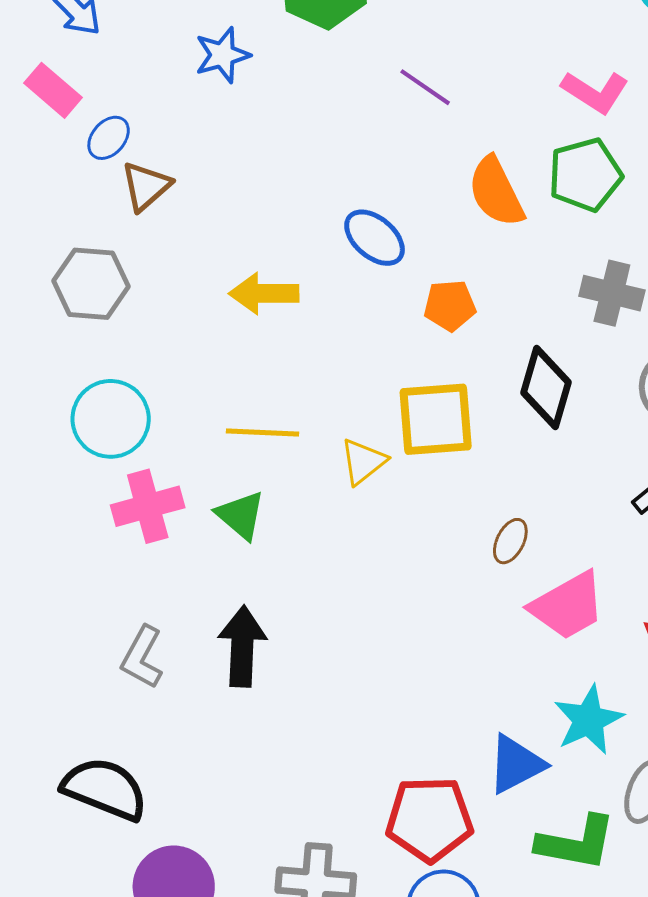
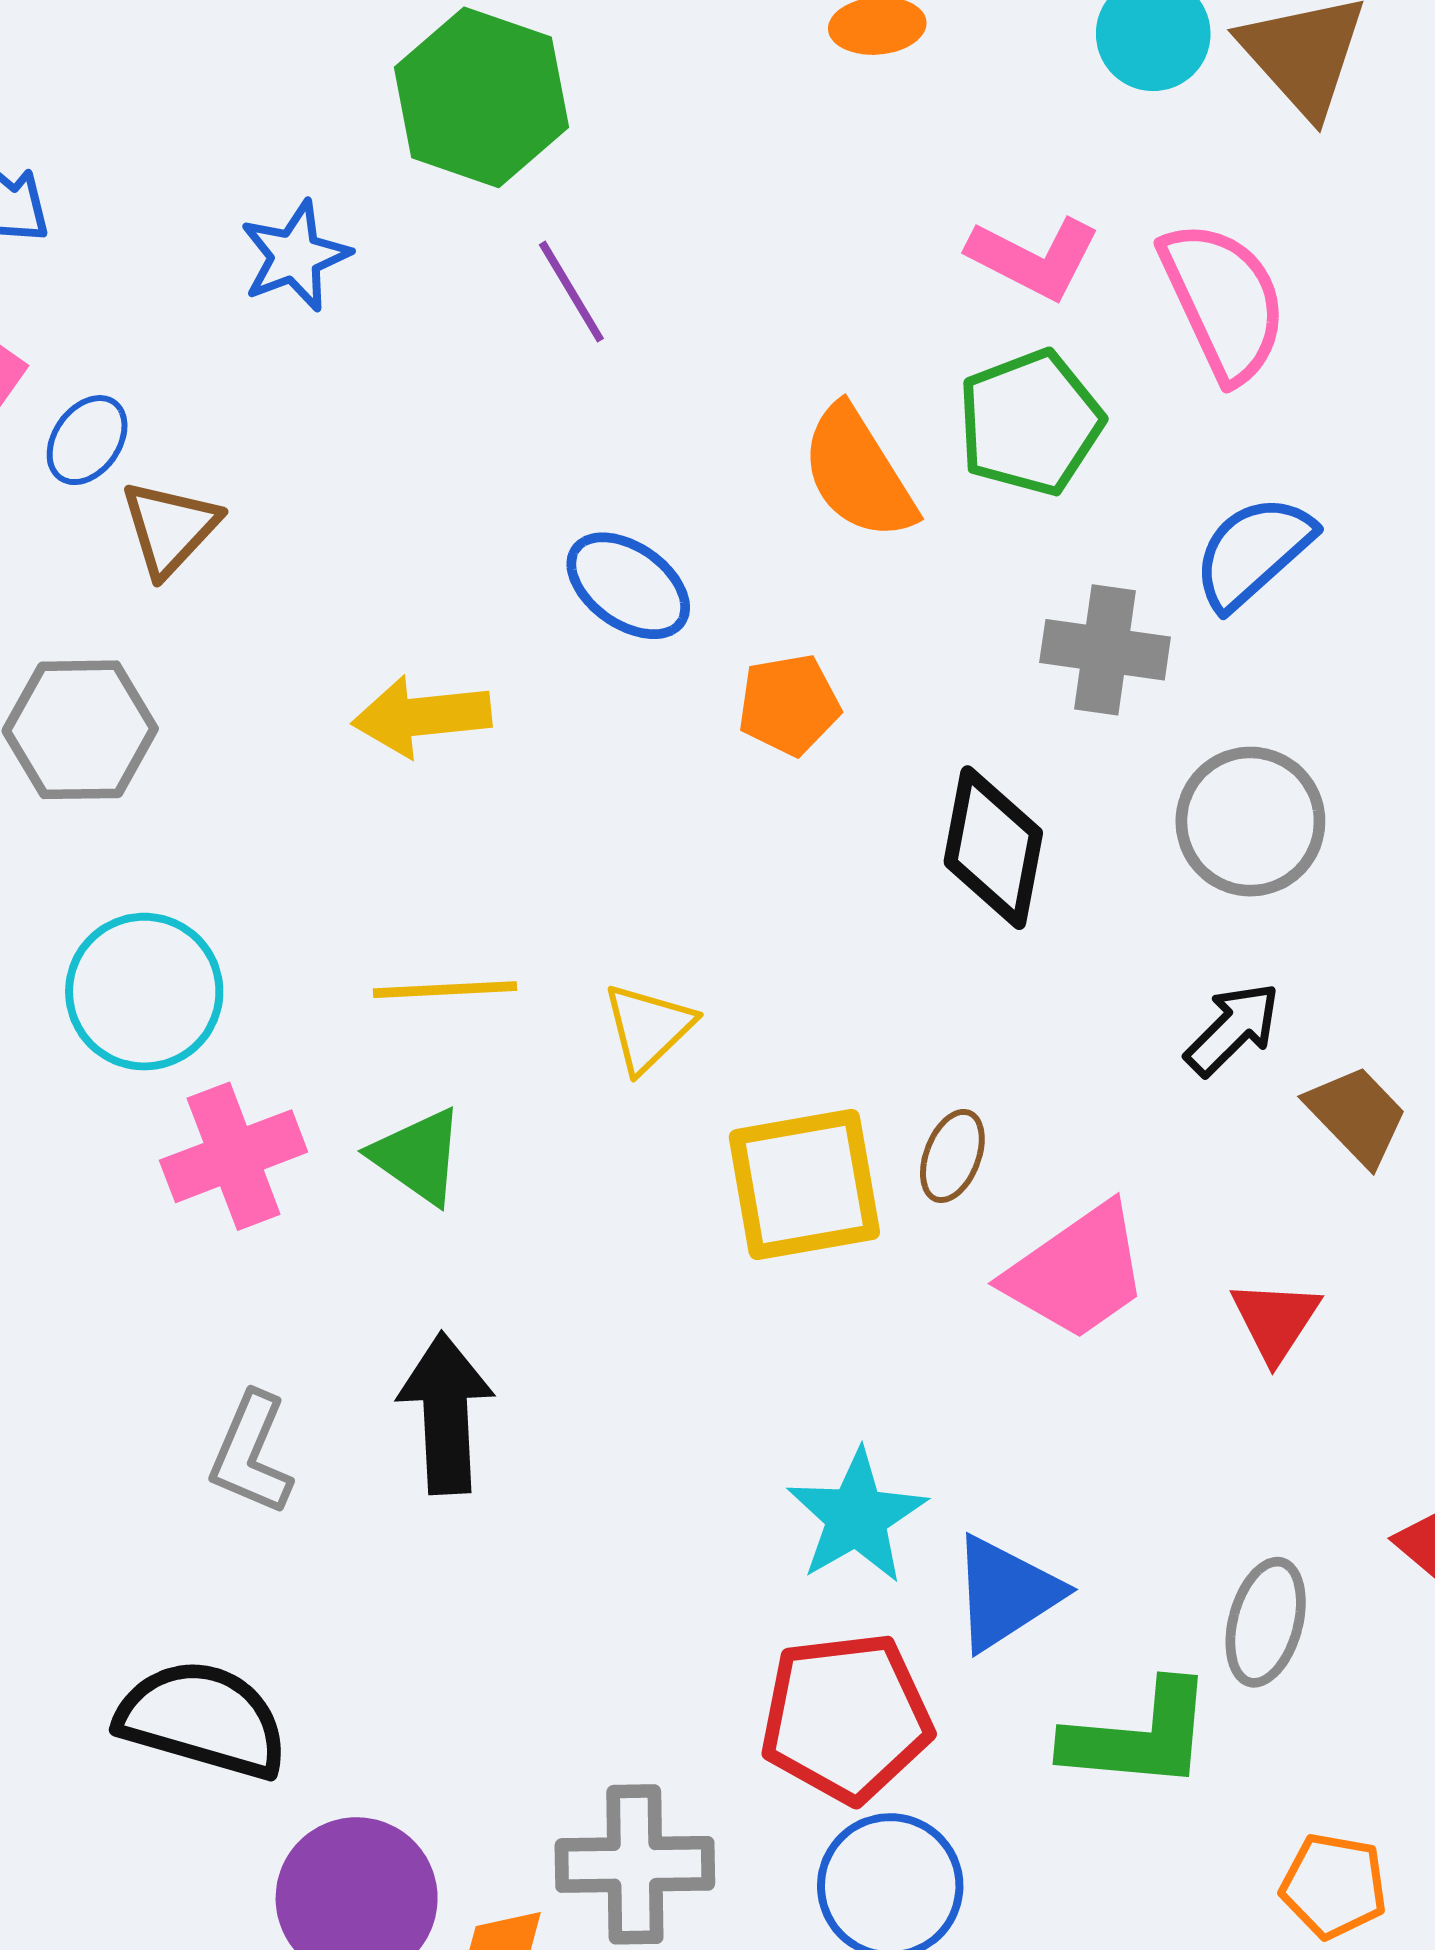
purple line: (425, 87) -> (571, 292), moved, turned 30
yellow square: (436, 419) -> (804, 1185), moved
cyan star: (588, 720) -> (857, 1517), moved

